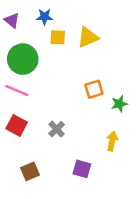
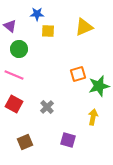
purple triangle: (12, 20) -> (10, 26), moved
yellow triangle: (88, 37) -> (84, 27), moved
green circle: (23, 59) -> (19, 49), size x0.7
green star: (119, 104) -> (99, 86), size x1.5

